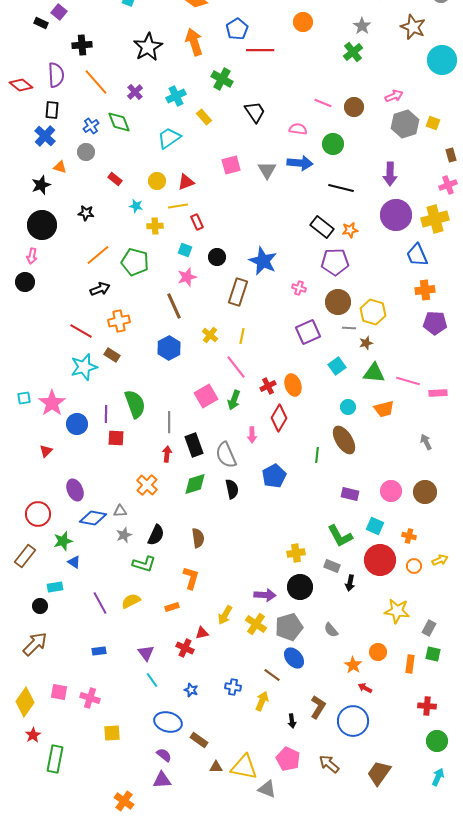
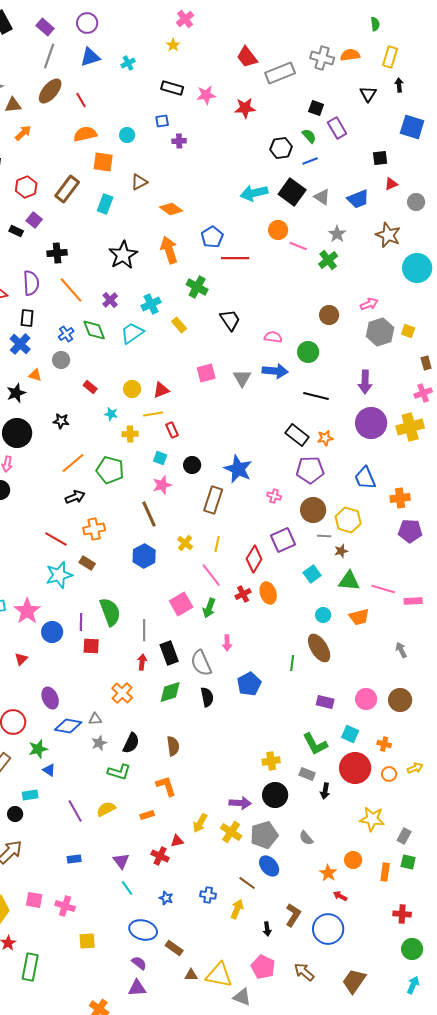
pink line: (323, 103) -> (298, 246), moved
cyan trapezoid: (169, 138) -> (132, 333), moved
blue trapezoid: (417, 255) -> (365, 478), moved
red diamond: (279, 418) -> (254, 559), moved
orange L-shape: (191, 578) -> (166, 786), turned -35

